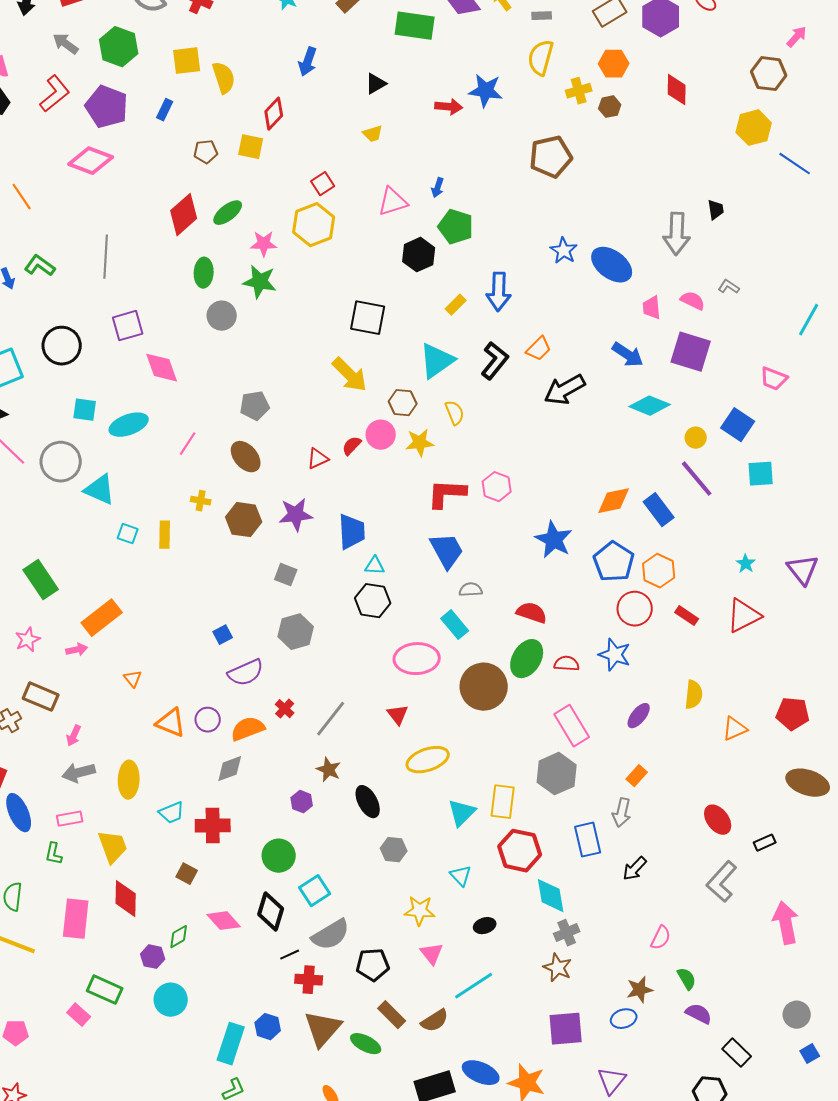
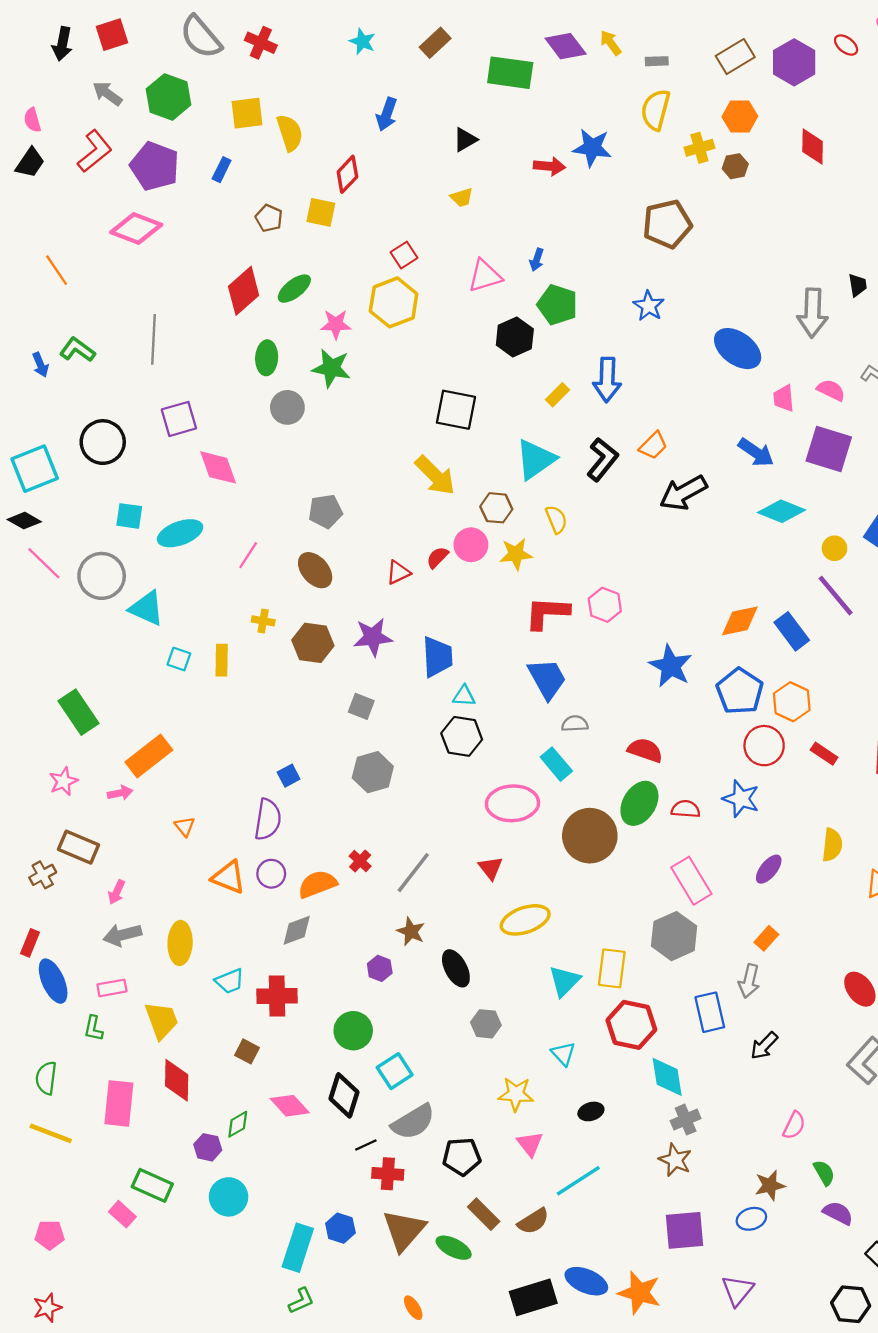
brown pentagon: (206, 152) -> (269, 218), turned 30
blue star: (564, 251) -> (649, 306), moved
purple semicircle: (246, 673) -> (268, 819), moved, turned -57

